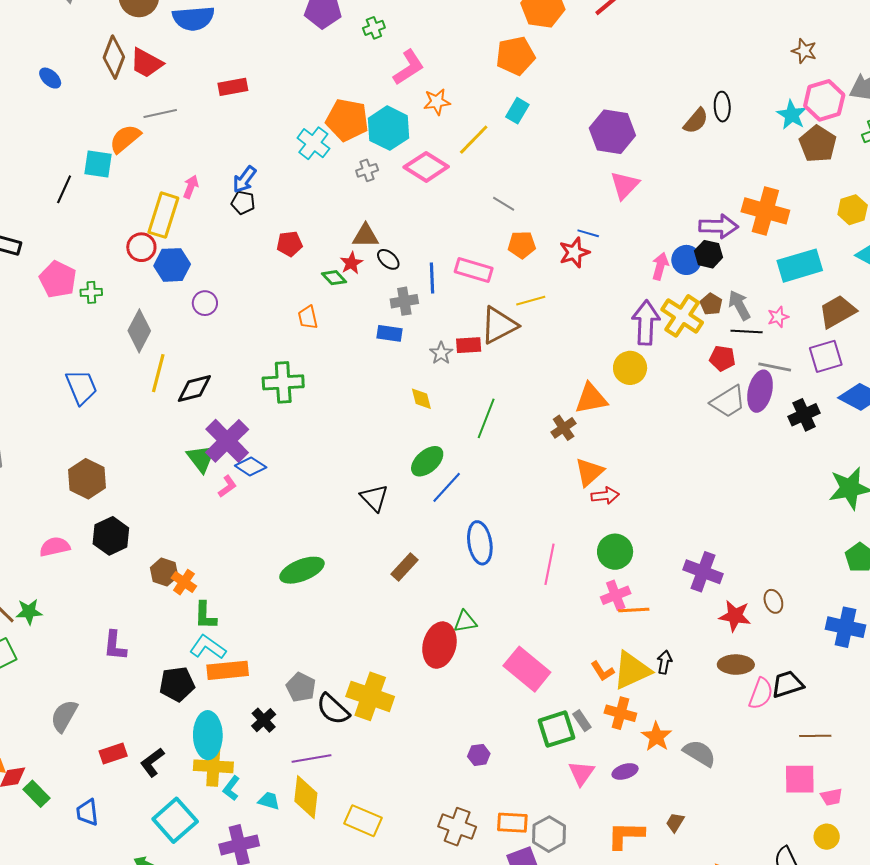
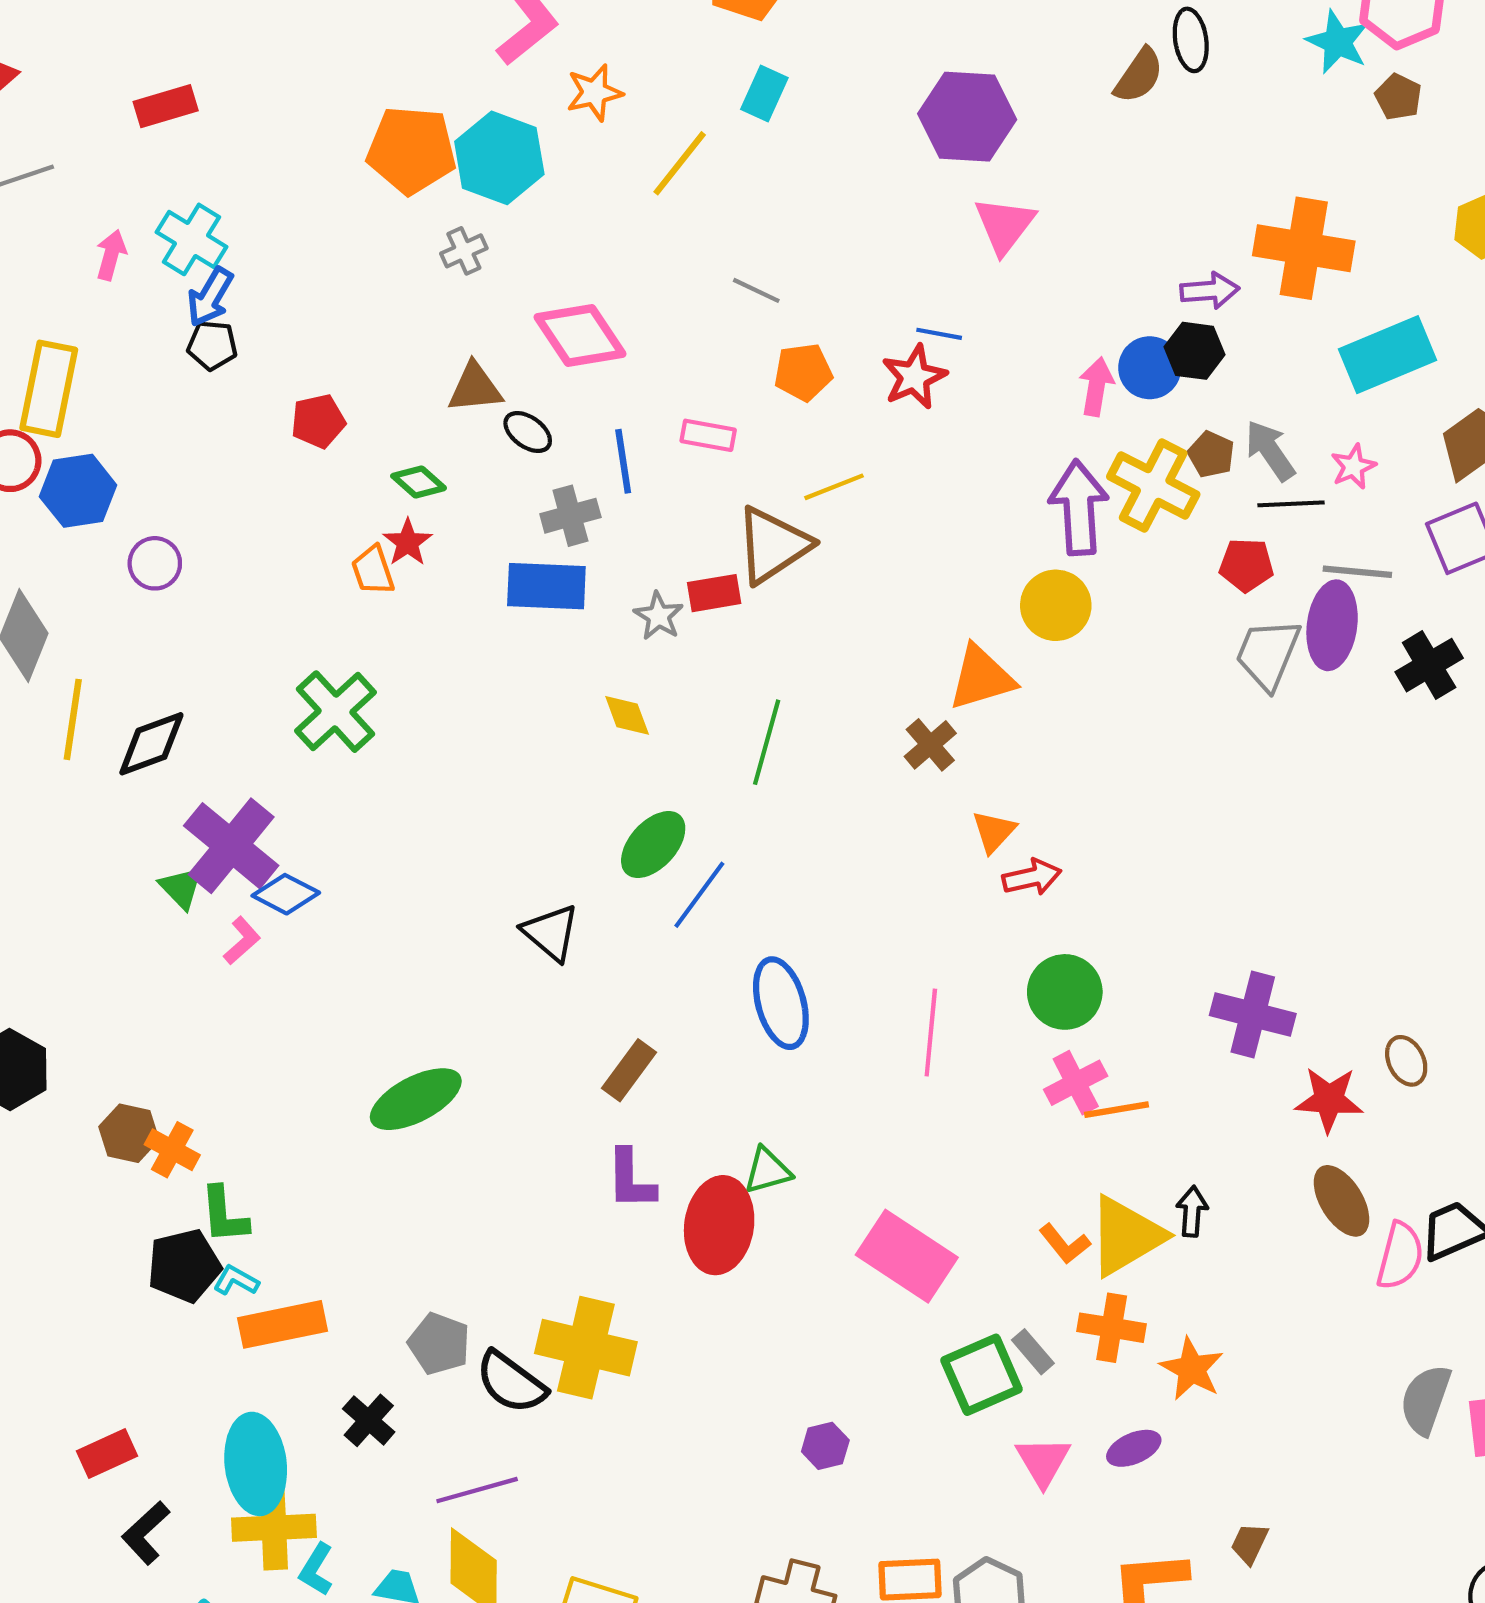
cyan cross: (313, 143) -> (191, 239), moved
brown pentagon: (818, 144) -> (1398, 97), size x0.6
pink diamond: (426, 167) -> (580, 336), moved, turned 30
pink arrow: (191, 187) -> (111, 255), moved
purple arrow: (719, 226) -> (1210, 291), size x0.7
red star: (351, 263) -> (408, 542), moved
pink rectangle: (474, 270) -> (708, 435), size x0.7
blue rectangle: (389, 333) -> (546, 586), size x1.5
green cross: (283, 382) -> (335, 712), turned -33
gray trapezoid: (728, 402) -> (1268, 654), turned 150
green triangle: (201, 458) -> (181, 888), size x0.7
orange triangle: (589, 472) -> (994, 832), size x0.7
purple L-shape: (115, 646) -> (631, 1179), moved
cyan L-shape: (208, 647) -> (236, 1281), size x0.6
brown ellipse: (736, 665) -> (1342, 1201), turned 64
black pentagon: (177, 684) -> (184, 1266), moved
gray semicircle: (699, 753) -> (1426, 1400), moved, turned -96
red rectangle: (113, 754) -> (107, 1454), moved

